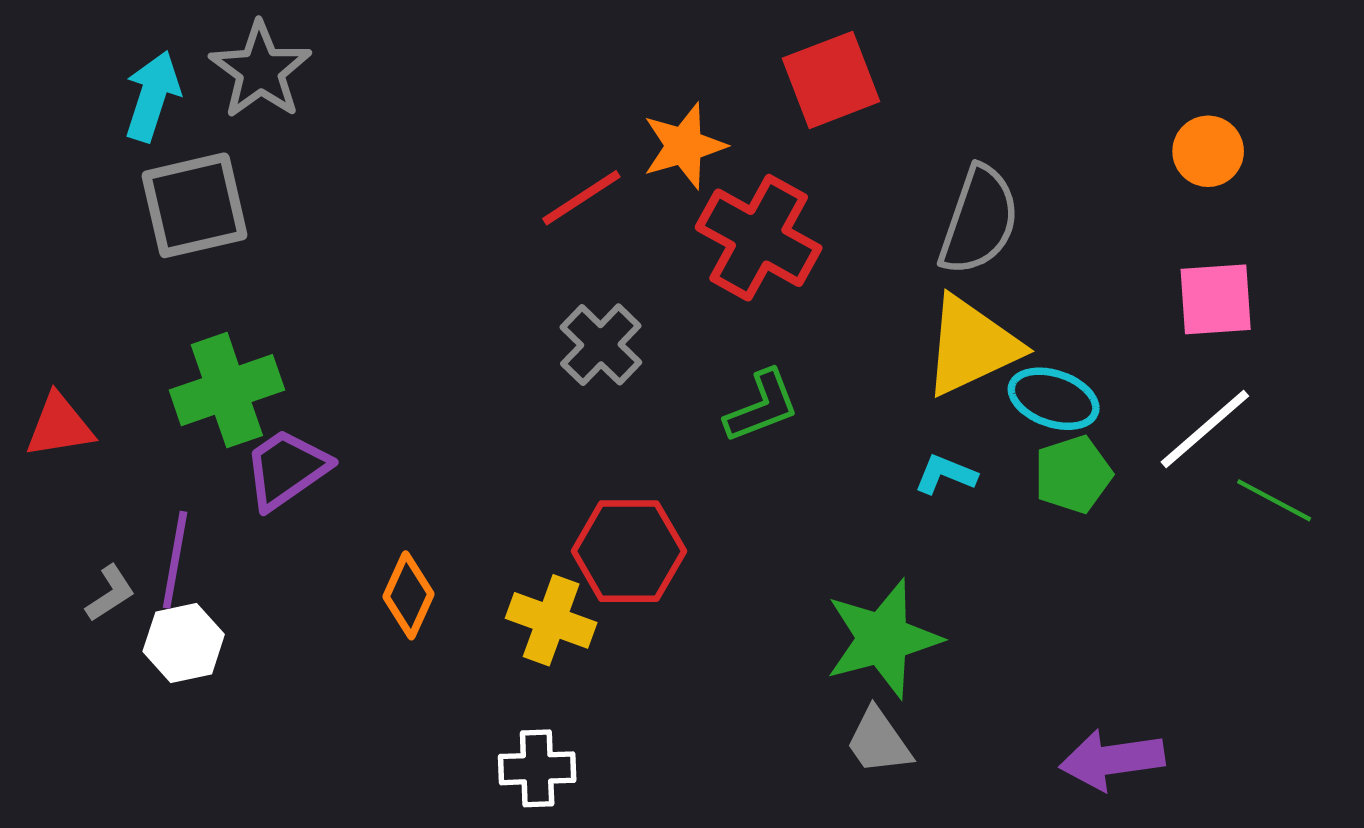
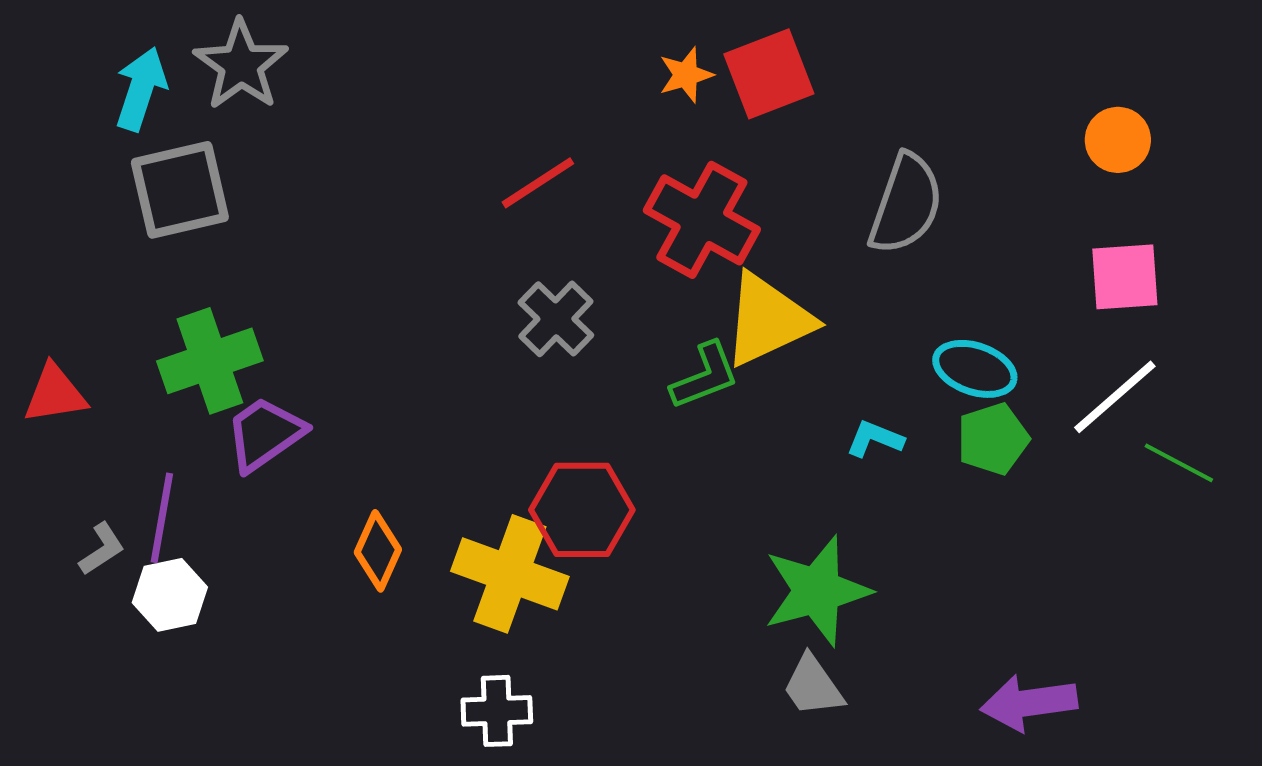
orange star: (684, 146) -> (686, 75), moved, size x0.7
yellow triangle: (971, 346) -> (768, 320), moved
yellow cross: (551, 620) -> (510, 574), size x1.4

